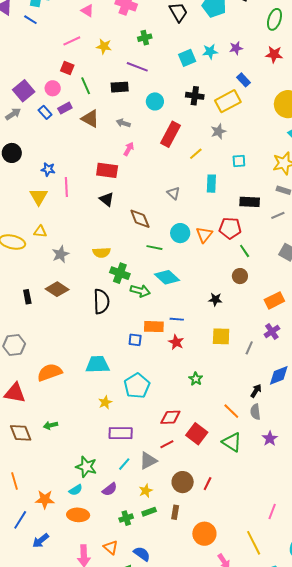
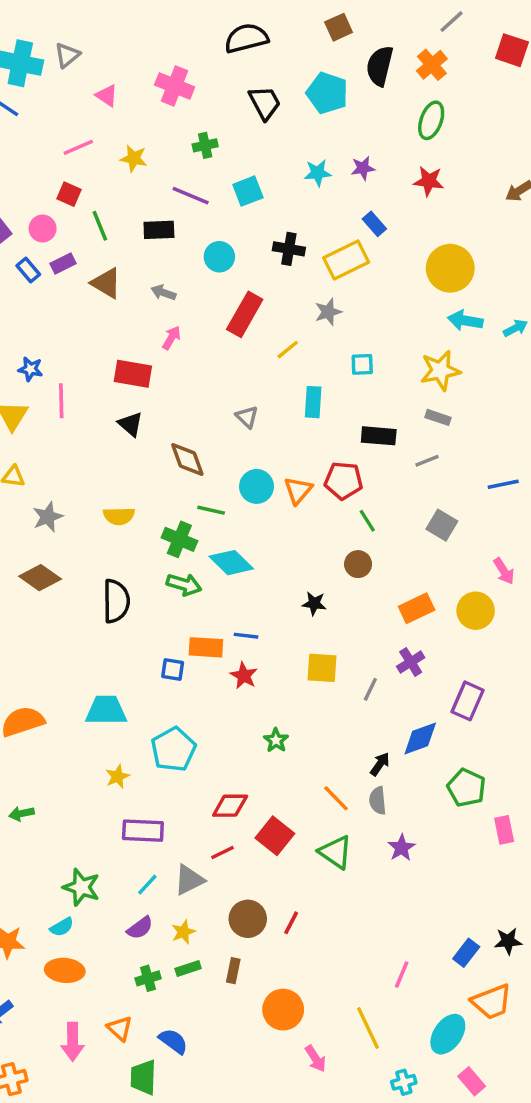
cyan square: (187, 58) -> (248, 191), moved
green cross: (120, 273) -> (179, 539), moved
purple semicircle: (110, 489) -> (140, 928), moved

